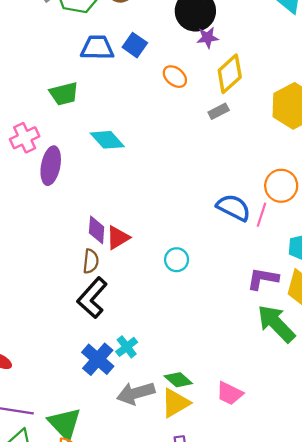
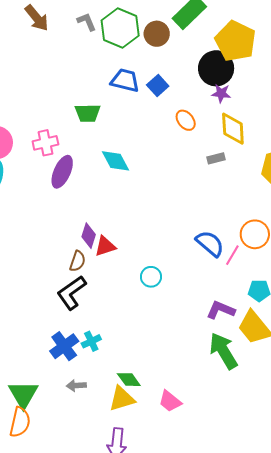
yellow diamond: (230, 74) -> (233, 129), turned -64
gray arrow: (136, 393) -> (76, 386), moved, size x0.6

